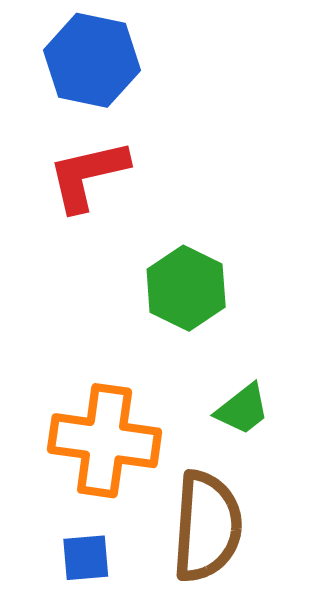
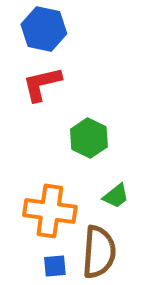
blue square: (86, 558) -> (55, 266), moved

